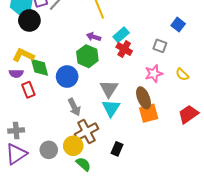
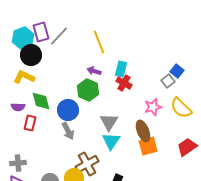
blue square: (178, 25) -> (177, 71), moved
cyan rectangle: (121, 35) -> (121, 69), turned -35
gray square: (160, 46) -> (168, 81), moved, turned 32
yellow L-shape: (23, 55) -> (24, 77), moved
yellow semicircle: (182, 74) -> (181, 108), size x1.6
red rectangle: (28, 90) -> (30, 123), turned 35
gray arrow: (74, 107) -> (68, 131), moved

